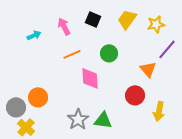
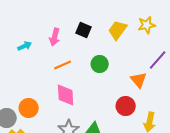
yellow star: (156, 24) -> (147, 25), moved
pink arrow: (64, 26) -> (55, 37), turned -138
pink diamond: (90, 78) -> (66, 95), moved

